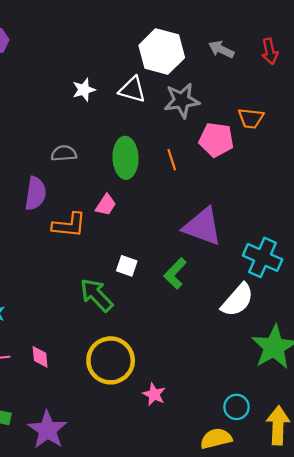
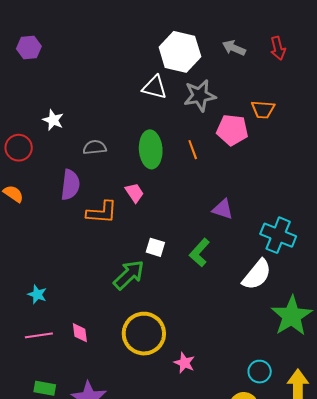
white star: (84, 90) -> (53, 120), moved, turned -30
pink trapezoid: (106, 205) -> (134, 193), turned -65
purple triangle: (202, 227) -> (223, 209), size x0.6
green arrow: (96, 295) -> (129, 275), turned 92

